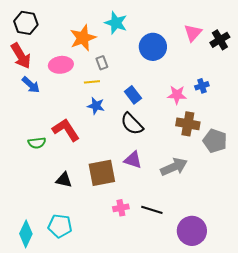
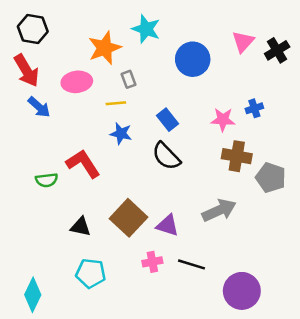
purple triangle: (133, 160) -> (167, 225), moved
brown square: (102, 173) -> (128, 218), turned -36
cyan pentagon: (60, 226) -> (91, 273), moved

